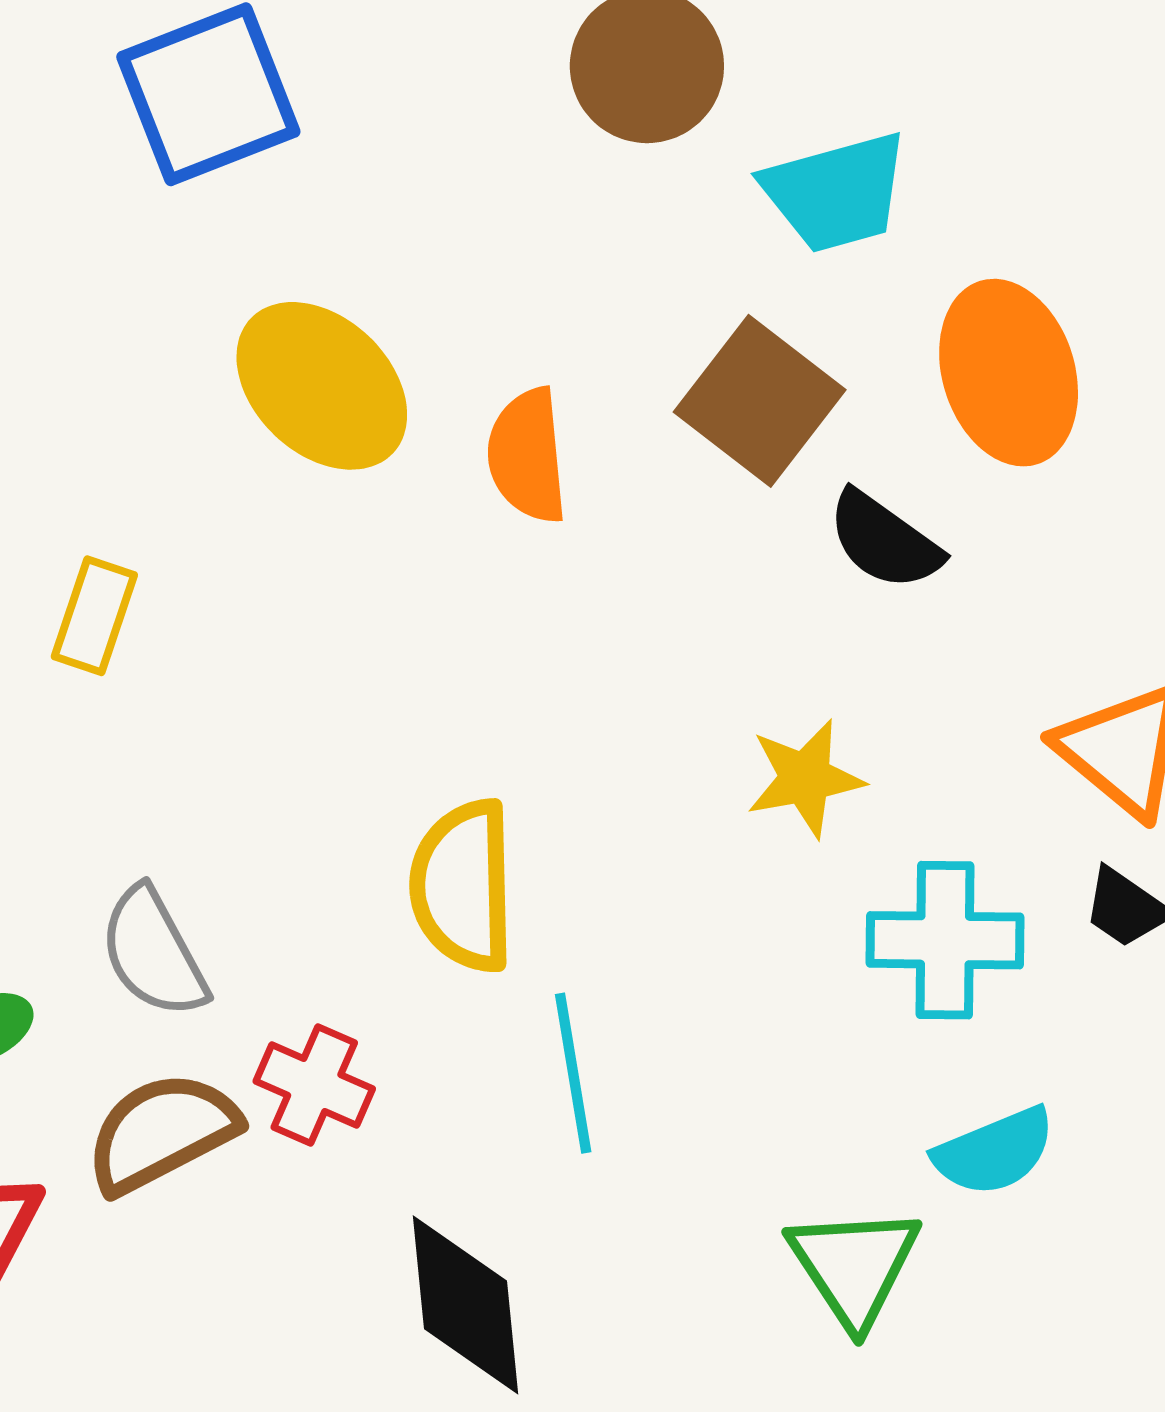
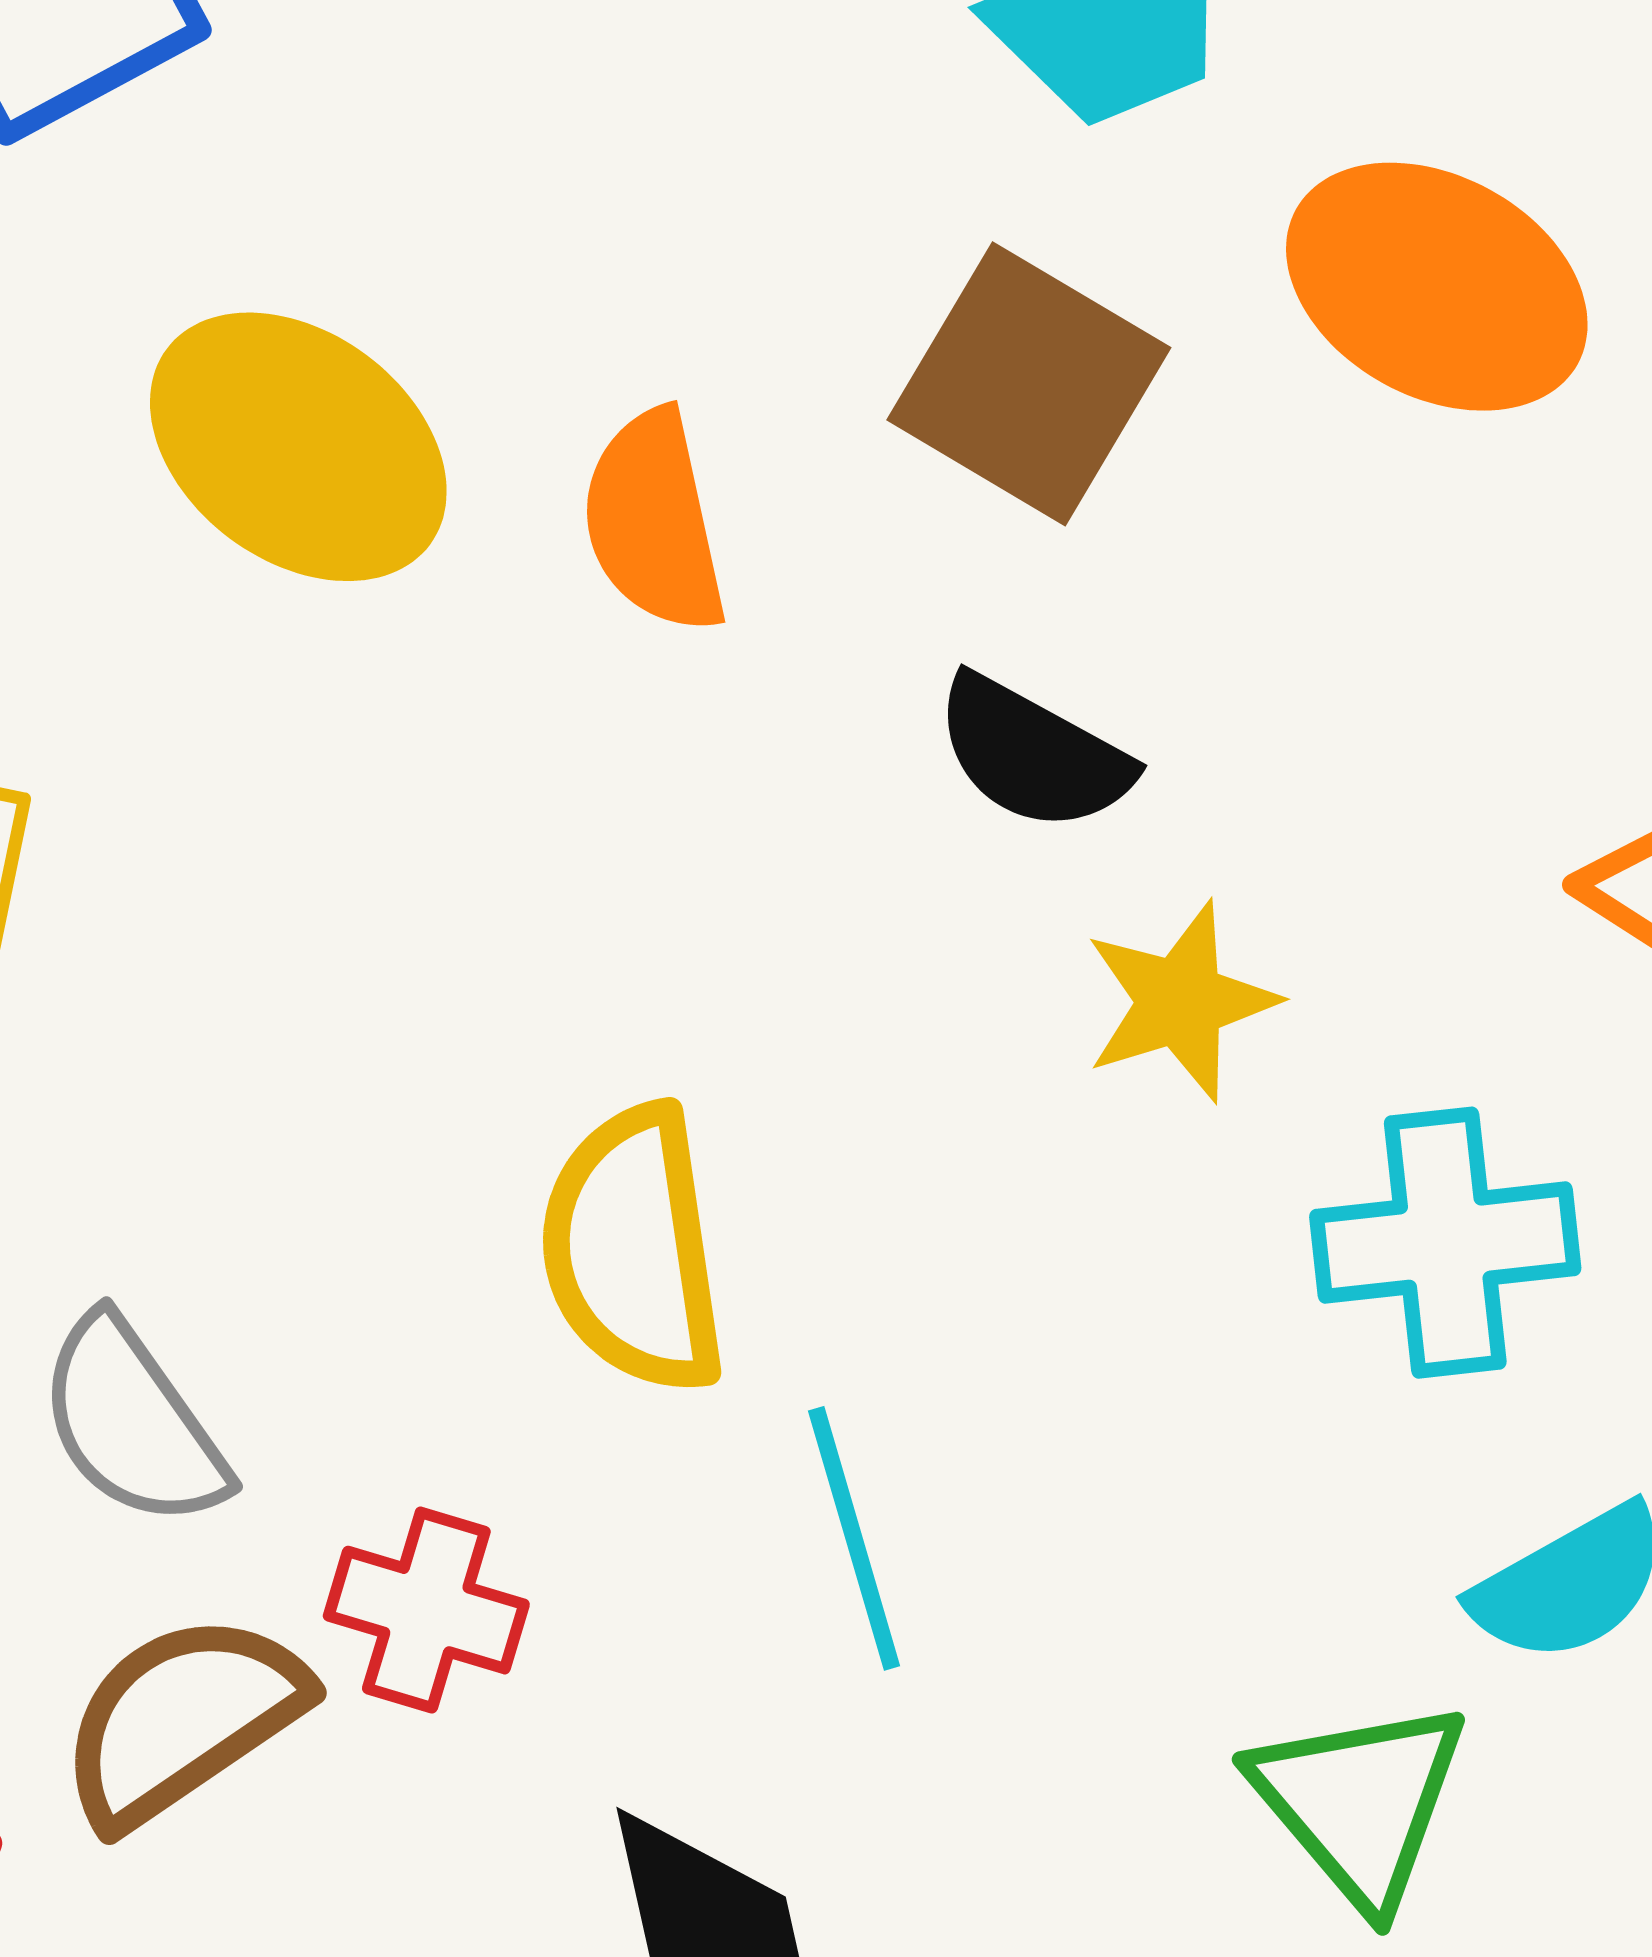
orange ellipse: (1009, 373) -> (1437, 287), turned -37
black semicircle: (884, 541) -> (1033, 754), moved

